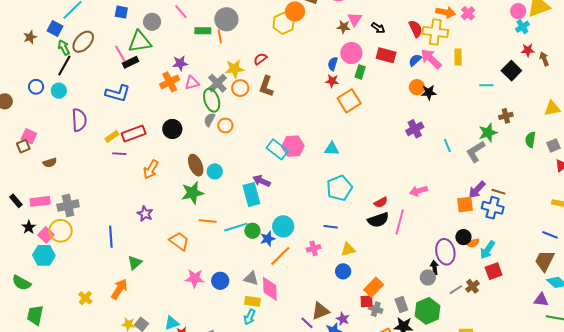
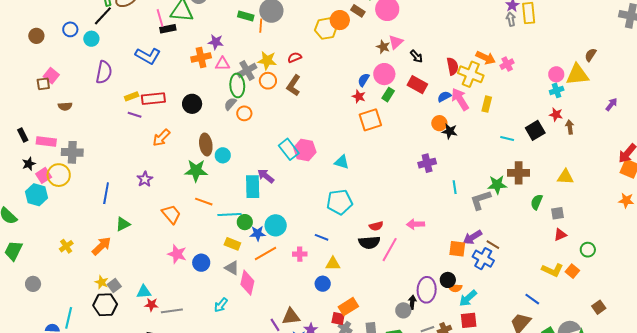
brown cross: (506, 116) -> (519, 173), size x1.5
yellow rectangle: (252, 301) -> (232, 244), moved

